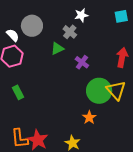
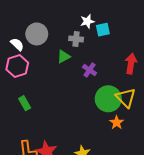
cyan square: (121, 16) -> (103, 30), moved
gray cross: (70, 32) -> (76, 39), turned -32
orange star: (89, 117) -> (117, 123), moved

